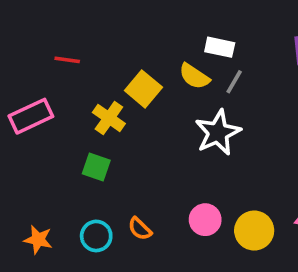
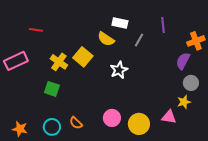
gray line: (234, 82) -> (139, 40), moved
yellow square: (143, 89) -> (83, 57), moved
white star: (218, 133) -> (119, 70), size x0.7

